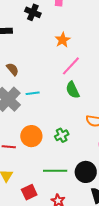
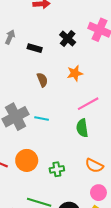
orange star: (63, 40) -> (75, 73), moved
brown semicircle: (13, 69) -> (42, 80), moved

